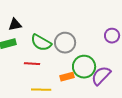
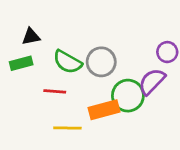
purple semicircle: (101, 76) -> (152, 82), moved
orange rectangle: (67, 77) -> (104, 110), size x1.5

